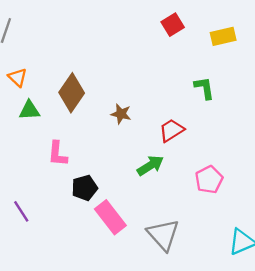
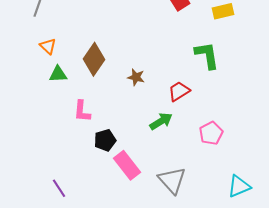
green L-shape: (204, 88) -> (207, 55), size x1.4
purple line: (21, 211) -> (59, 188), moved

